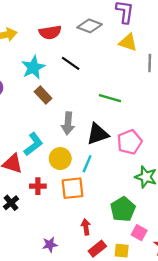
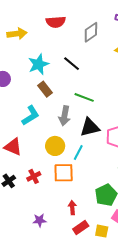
gray diamond: (90, 26) -> (91, 32), turned -60
red semicircle: (50, 32) -> (56, 22), moved
green line: (110, 98) -> (84, 97), moved
cyan L-shape: (33, 144) -> (31, 115), moved
red cross: (38, 186) -> (34, 176), moved, turned -32

